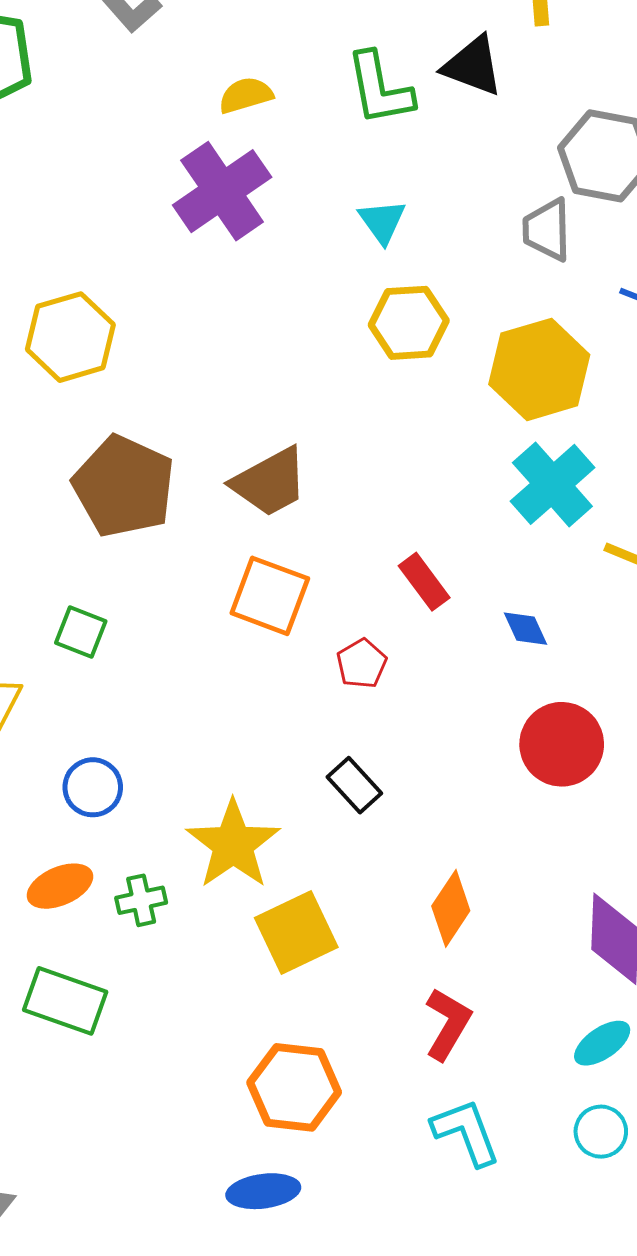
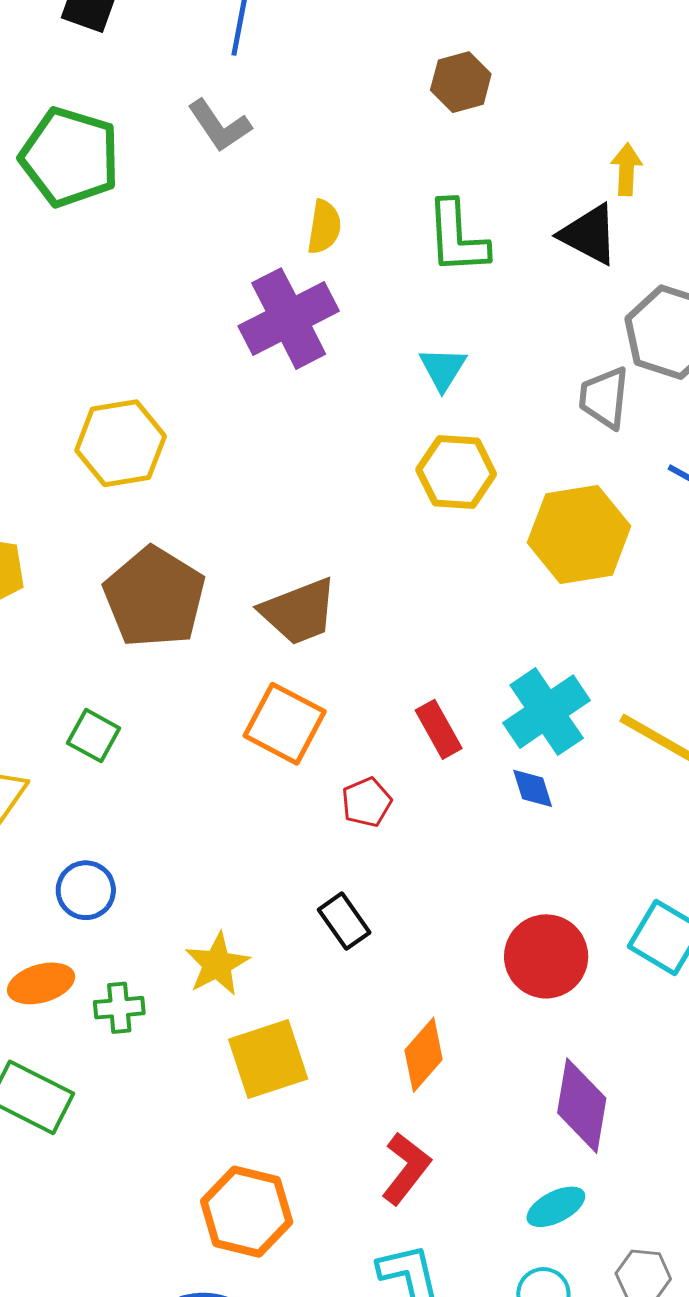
black triangle: (473, 66) -> (589, 234), moved
yellow semicircle: (246, 95) -> (324, 227), turned 108
cyan cross: (552, 484) -> (547, 712), moved
red circle: (562, 744) -> (546, 956), moved
yellow star: (233, 844) -> (217, 964), size x0.7

